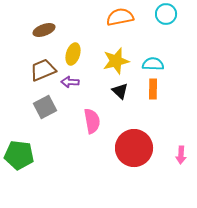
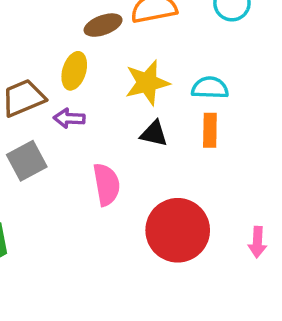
brown ellipse: (44, 30) -> (103, 25), moved
black triangle: (120, 91) -> (154, 134), turned -30

